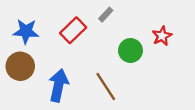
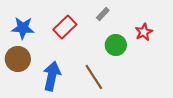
gray rectangle: (106, 15) -> (103, 14), moved

